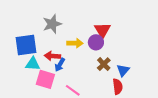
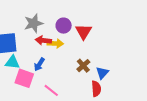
purple circle: (96, 42) -> (64, 26), moved
red arrow: (52, 56) -> (43, 40), moved

